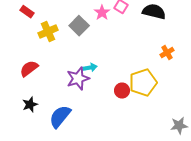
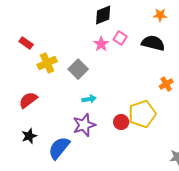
gray square: (79, 26) -> (78, 69), moved
purple star: (78, 79) -> (84, 125), moved

